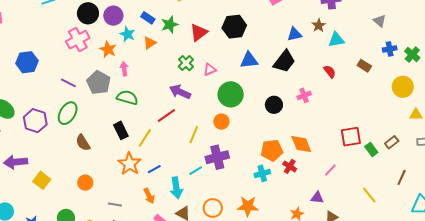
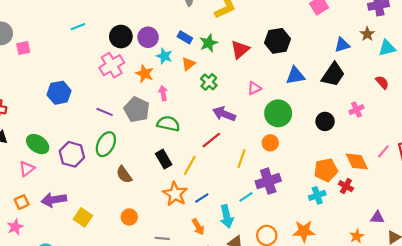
green cross: (186, 63) -> (209, 82), moved
pink line: (330, 170) -> (383, 151), moved

